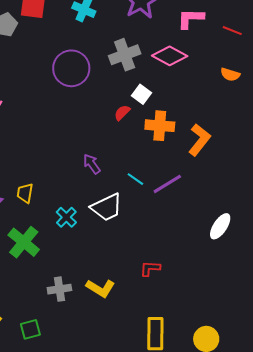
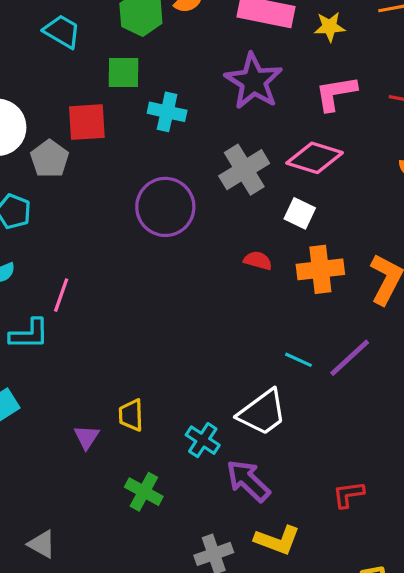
white square: (142, 94) -> (300, 213), moved
red semicircle: (122, 113) -> (258, 261), turned 72
purple arrow: (92, 164) -> (248, 481), moved, size x1.4
green cross: (24, 242) -> (144, 492), size x0.7

